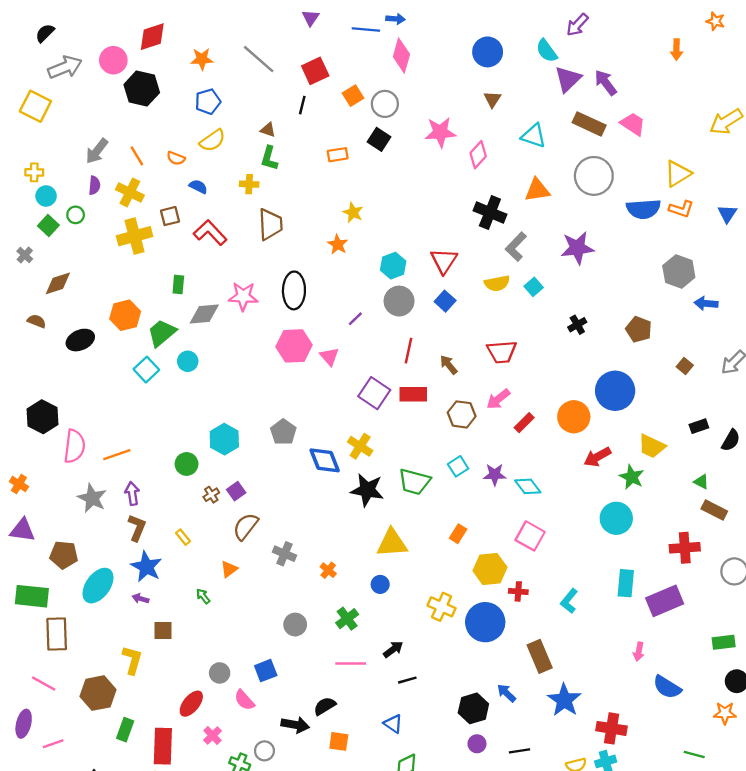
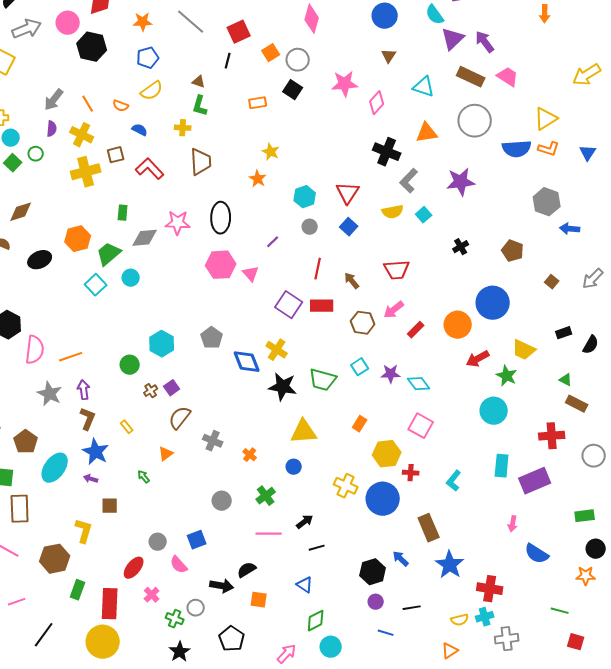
gray circle: (399, 301) -> (310, 227), size x0.6
brown pentagon: (64, 555) -> (26, 442), turned 30

